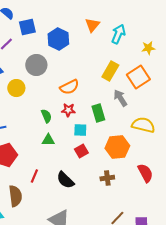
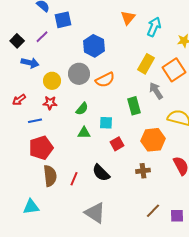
blue hexagon: (58, 39) -> (94, 46), moved
gray circle: (36, 65) -> (79, 74), moved
red star: (68, 110) -> (50, 103), moved
green semicircle: (46, 116) -> (82, 109), turned 64
cyan square: (80, 130) -> (106, 123), moved
red line: (34, 176) -> (74, 179), moved
brown semicircle: (15, 196) -> (50, 176), moved

